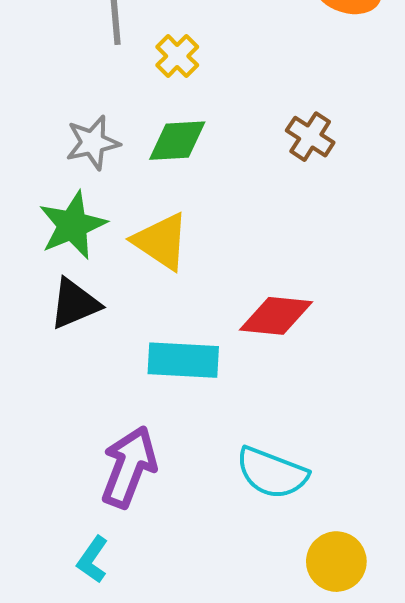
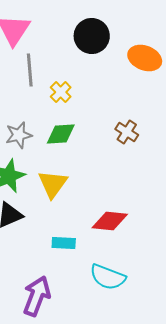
yellow triangle: (161, 241) -> (53, 184), turned 32
cyan rectangle: (183, 360) -> (64, 243), size x0.7
cyan semicircle: (272, 473) -> (108, 277), moved

